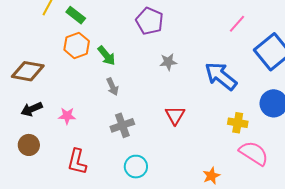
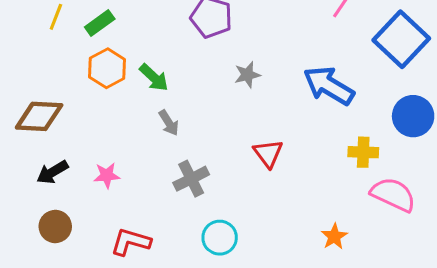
green rectangle: (76, 15) -> (100, 23), turned -66
red L-shape: (77, 162) -> (131, 242), turned 100

